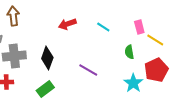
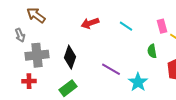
brown arrow: (13, 16) -> (36, 15), turned -48
cyan star: (133, 83) -> (138, 82), moved

